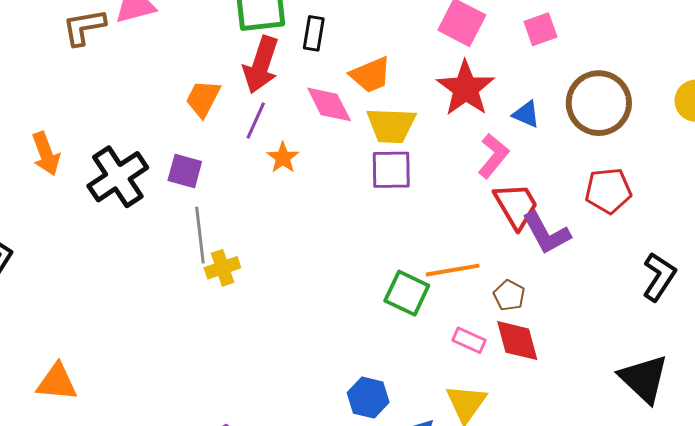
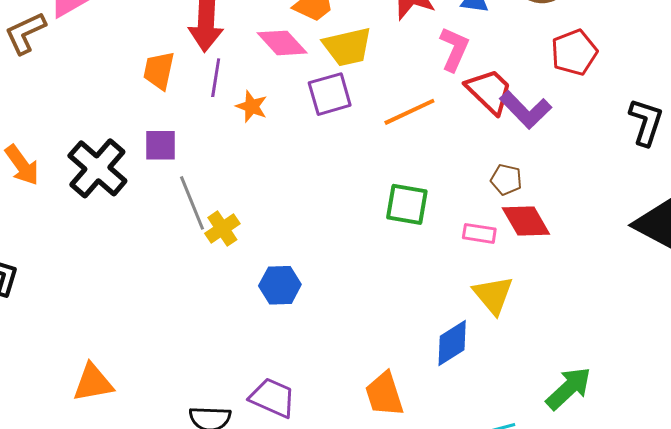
purple square: (391, 170) -> (330, 94), moved
orange line: (453, 270) -> (409, 112), moved
blue hexagon: (368, 398) -> (280, 285), moved

